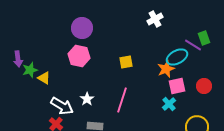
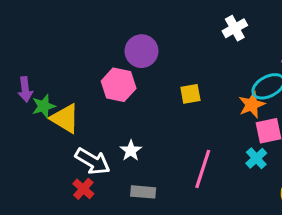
purple circle: (82, 28) -> (142, 51), moved
yellow triangle: (44, 78) -> (65, 118), size x1.5
pink line: (122, 100) -> (203, 169), moved

